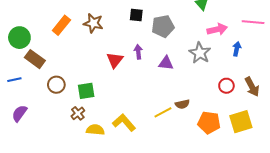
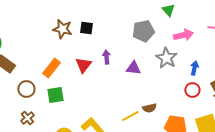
black square: (136, 15) -> (86, 28), moved
orange rectangle: (61, 25) -> (51, 68), moved
gray pentagon: (163, 26) -> (143, 31), moved
blue arrow: (237, 49) -> (194, 68), moved
brown cross: (78, 113) -> (27, 118), moved

